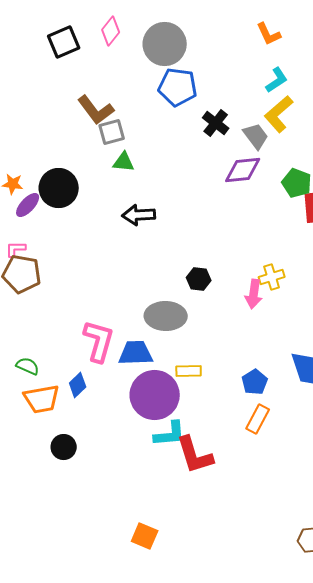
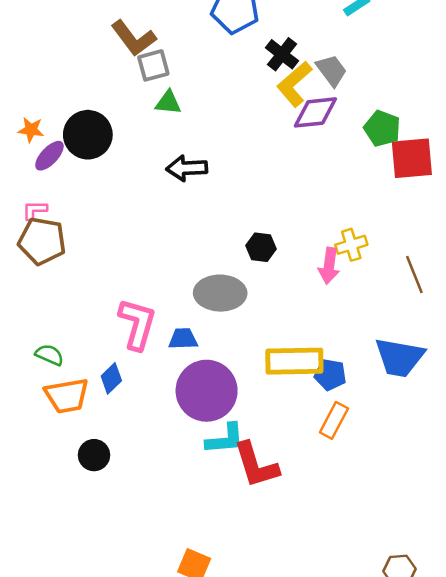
yellow L-shape: (279, 114) -> (294, 84), moved
blue trapezoid: (136, 353) -> (183, 339), size x0.7
yellow rectangle: (189, 371) -> (294, 361), moved, size x1.8
blue pentagon: (255, 382) -> (330, 375), turned -30

